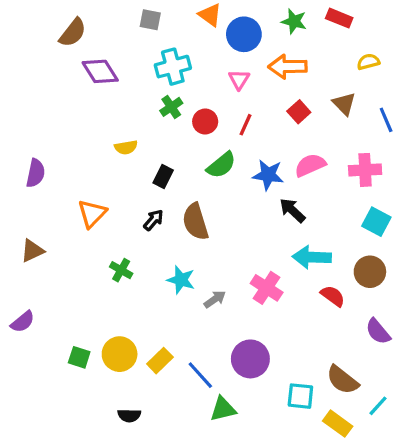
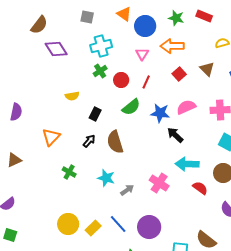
green square: (79, 357) -> (10, 235), moved
blue line: (200, 375) -> (118, 224), moved

